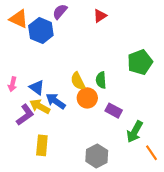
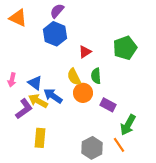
red triangle: (100, 16) -> (85, 52), moved
blue hexagon: (41, 31) -> (55, 34), moved
green pentagon: (140, 62) -> (125, 48), moved
orange line: (152, 153) -> (119, 145), moved

